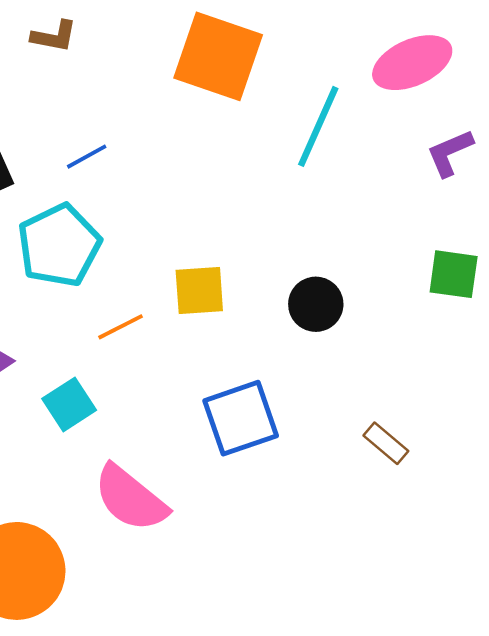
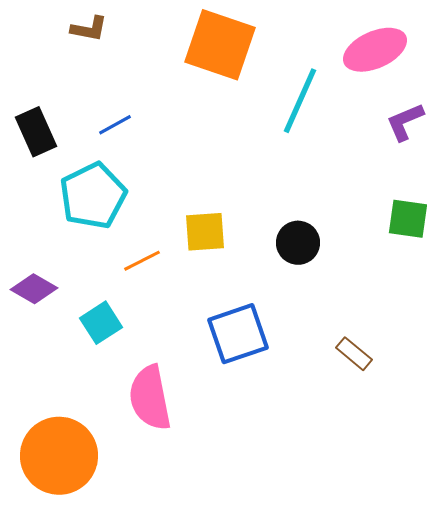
pink semicircle: (130, 498) -> (150, 398), turned 40

